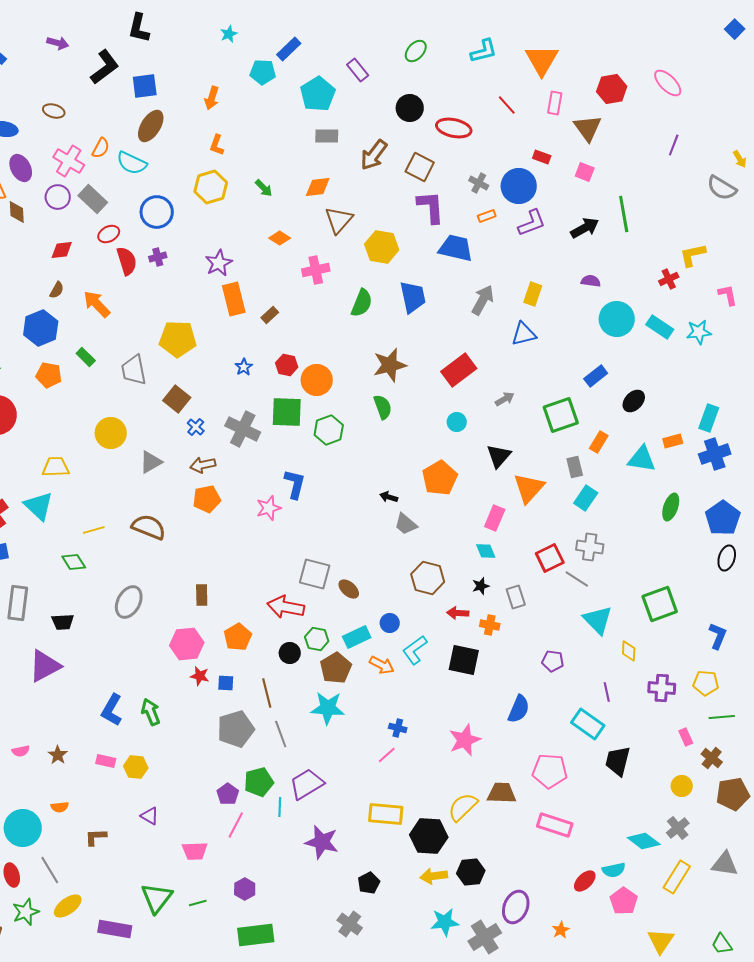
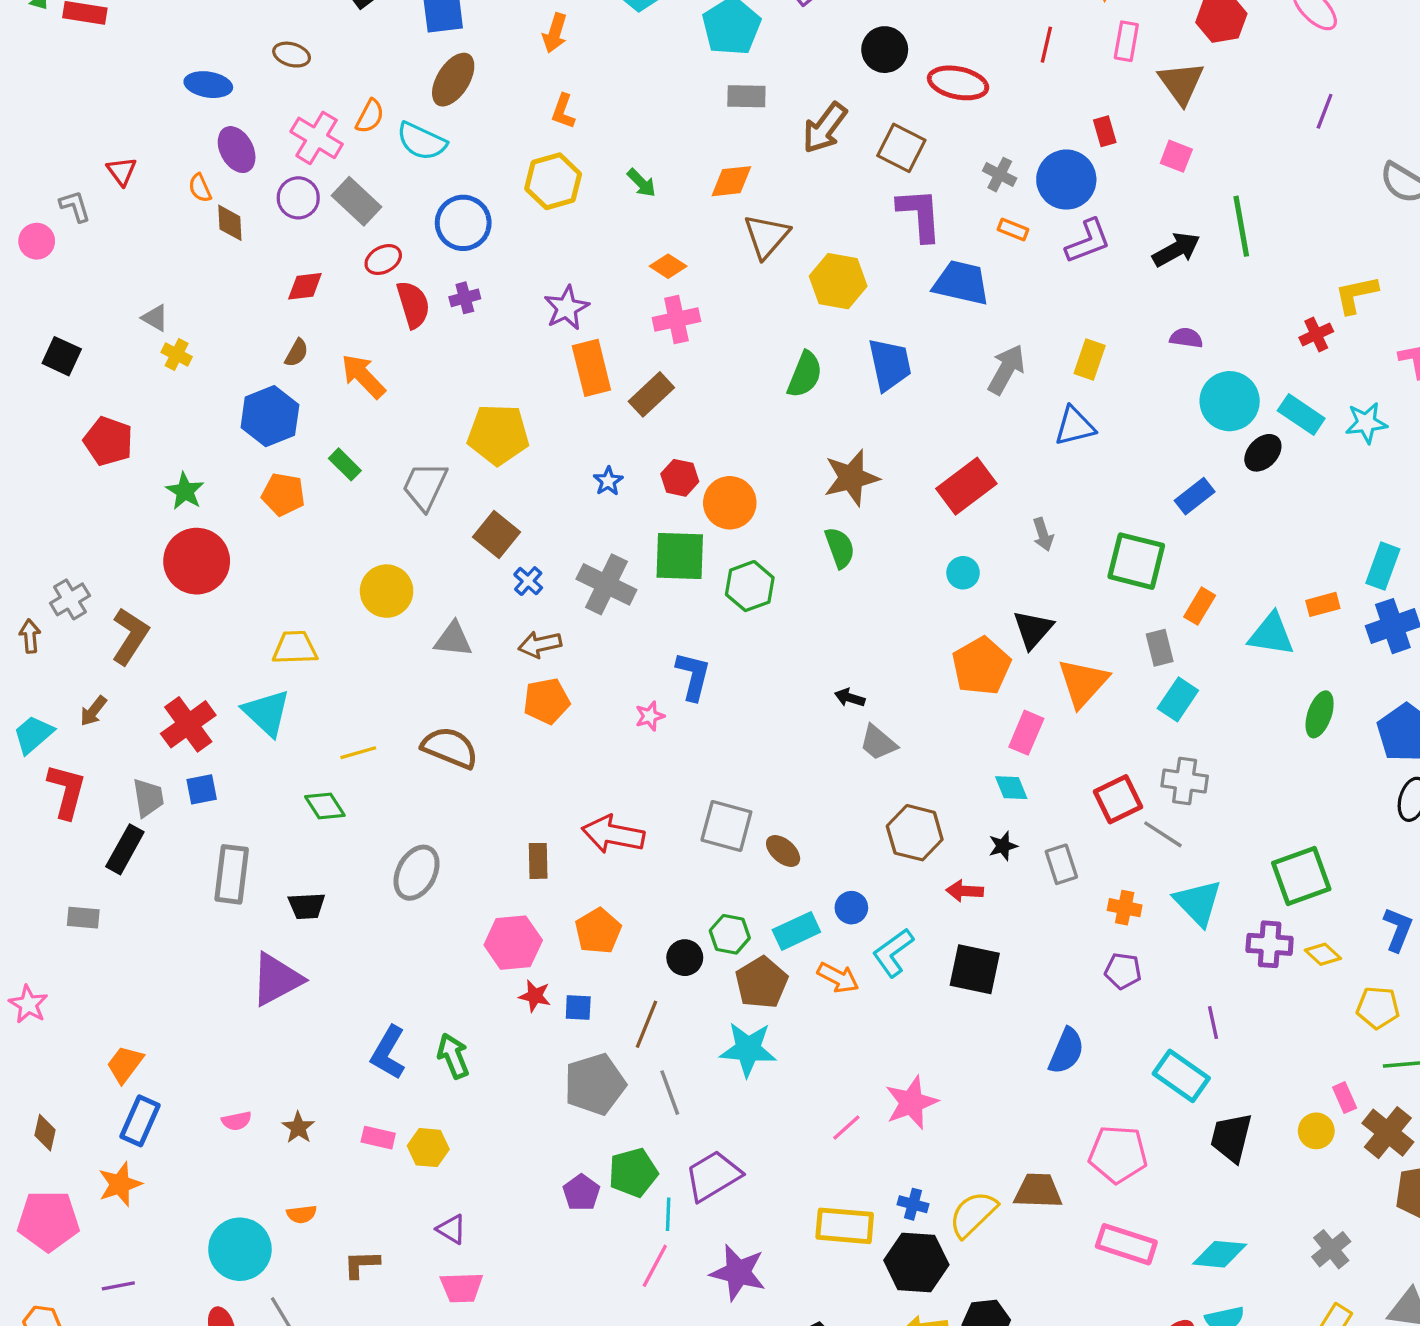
red line: (507, 105) -> (1046, 45), turned 55
red rectangle: (542, 157) -> (1105, 131), turned 54
orange rectangle: (487, 216) -> (1013, 230), turned 42
pink cross: (316, 270) -> (676, 320), moved
brown rectangle: (270, 315) -> (651, 394), size x1.5
gray trapezoid: (134, 370) -> (425, 486), turned 36
gray arrow: (505, 399) -> (1043, 534), turned 102
black ellipse: (634, 401) -> (1263, 453), moved
green square: (561, 415) -> (1136, 561), turned 33
gray triangle: (151, 462) -> (453, 639), turned 35
orange pentagon: (440, 478) -> (981, 666), moved
pink star: (269, 508) -> (650, 716), size x0.7
red arrow: (286, 607) -> (613, 834), moved
orange cross: (490, 625) -> (1125, 908), moved
yellow diamond: (629, 651) -> (1323, 954), moved, turned -50
purple cross: (662, 688) -> (1270, 944), moved
brown line: (267, 693) -> (646, 1024), turned 36
blue cross: (398, 728) -> (913, 1204), moved
pink star: (465, 740) -> (911, 1103), moved
brown cross: (712, 758) -> (1388, 1133), size x1.4
yellow circle: (682, 786) -> (1316, 1131), moved
pink line: (236, 825) -> (655, 1266), moved
cyan diamond: (644, 841) -> (1220, 1254), moved, turned -32
pink trapezoid: (195, 851) -> (462, 1288), moved

